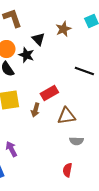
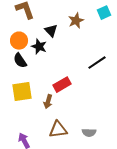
black line: (84, 71) -> (97, 63), turned -54
brown triangle: (66, 116) -> (58, 130), moved

